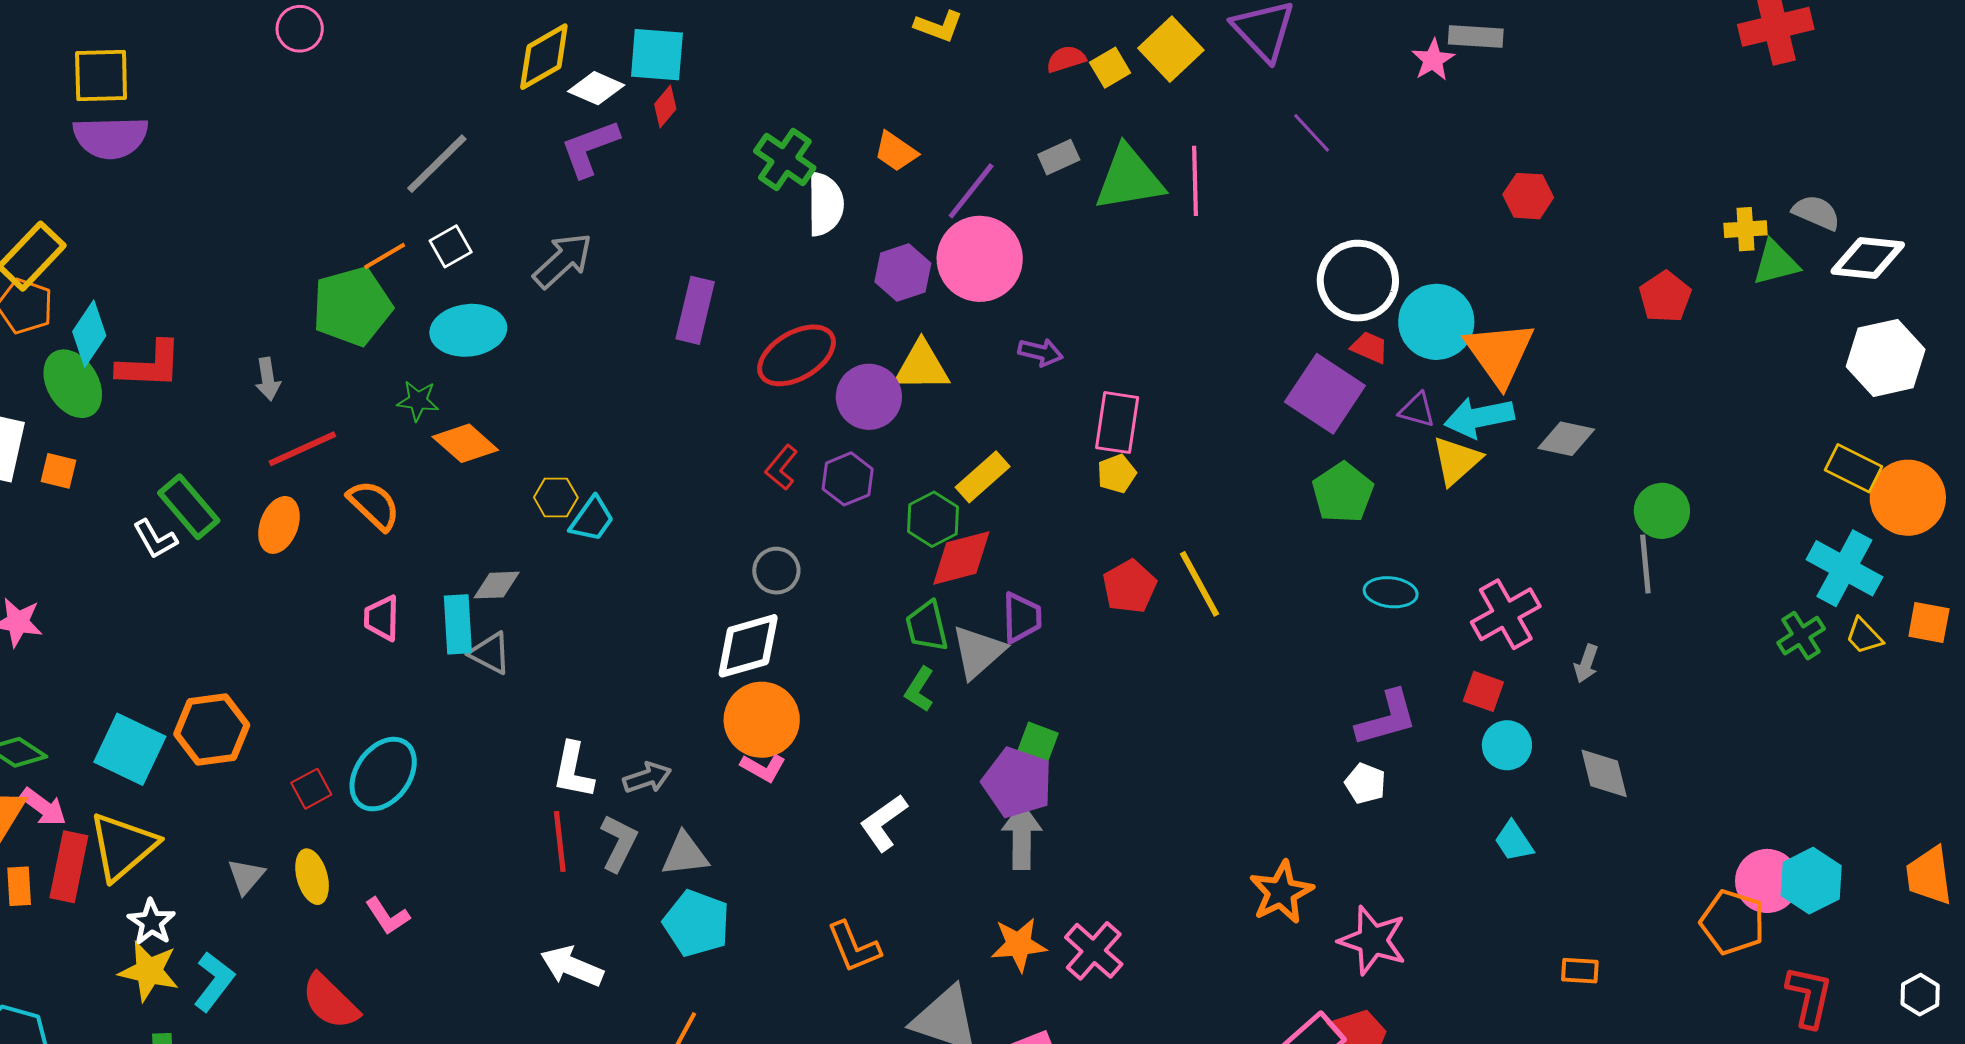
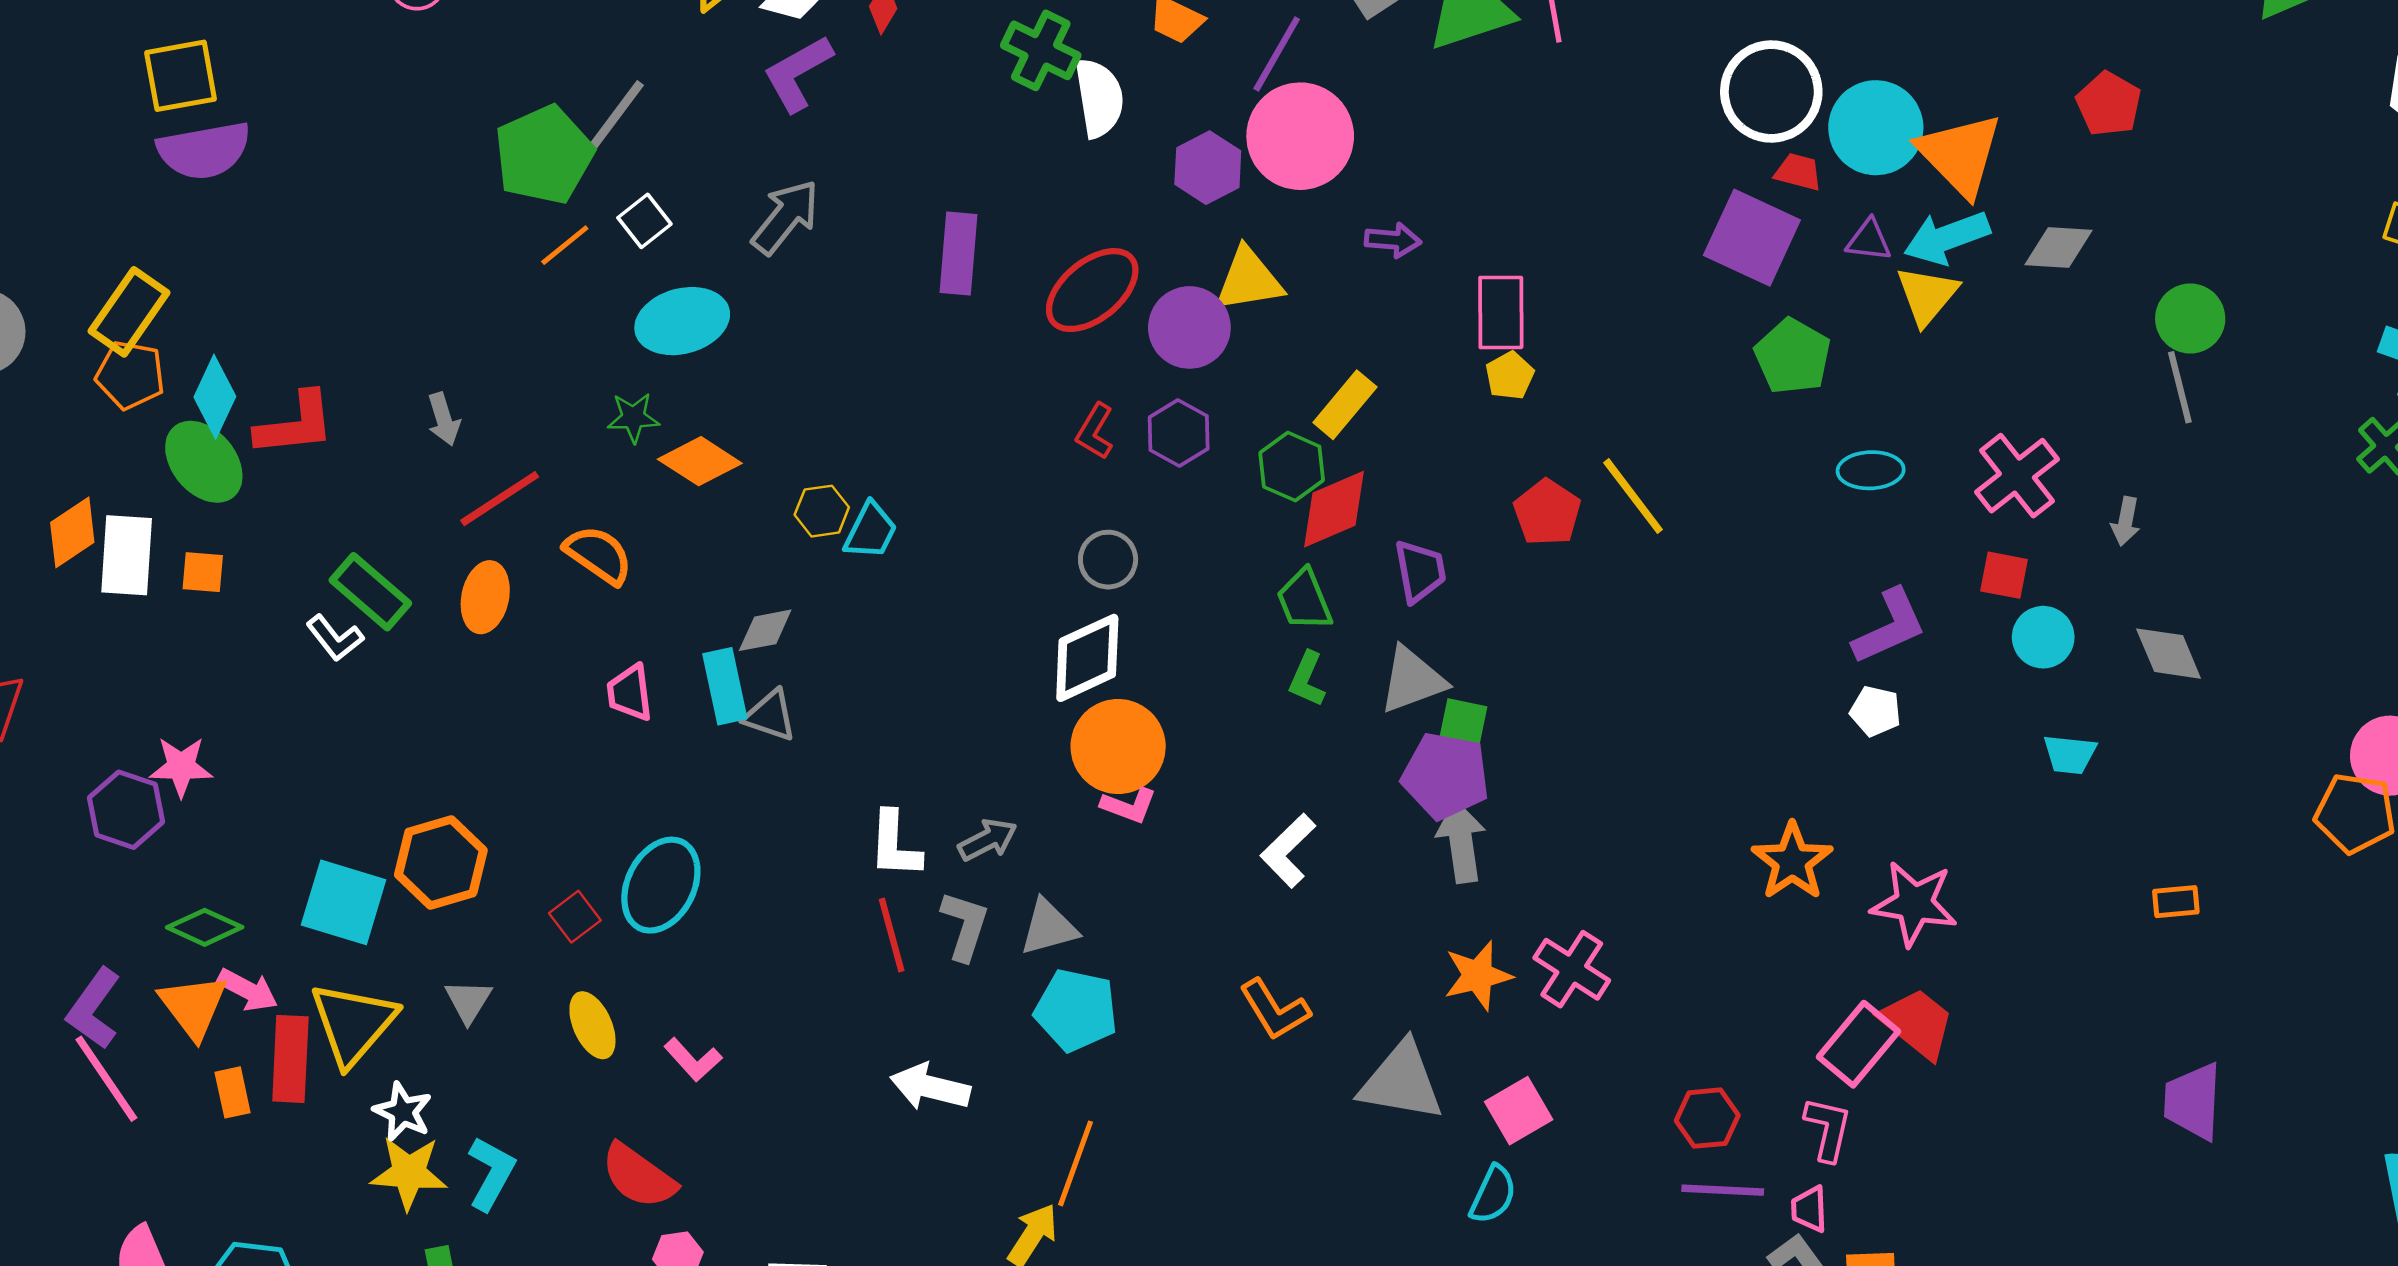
red pentagon: (1665, 297) -> (2109, 104), moved
green pentagon: (352, 306) -> (544, 155), moved
gray triangle: (978, 652) -> (1412, 680), moved, turned 30
cyan trapezoid: (1514, 841) -> (2070, 754), turned -42
gray triangle: (246, 876) -> (468, 1001), moved

